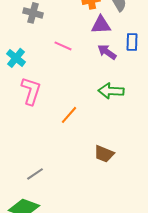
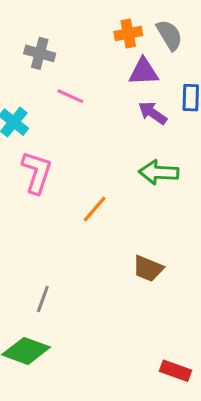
pink line: (63, 46) -> (70, 96), moved
gray line: (35, 174) -> (43, 299), turned -36

